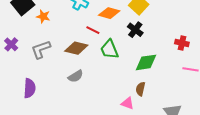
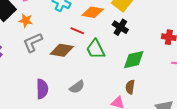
gray L-shape: (41, 49) -> (33, 42), moved
gray semicircle: (76, 76) -> (77, 87), moved
purple semicircle: (30, 88) -> (42, 89), moved

